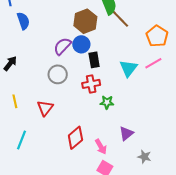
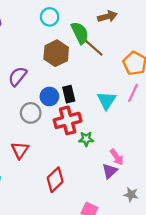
blue circle: (81, 44) -> (49, 96), moved
purple semicircle: (62, 46) -> (18, 76), moved
pink line: (153, 63) -> (133, 93), turned -30
red cross: (91, 84) -> (68, 120), size x1.4
pink arrow: (101, 147) -> (117, 157), moved

